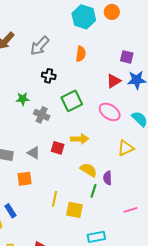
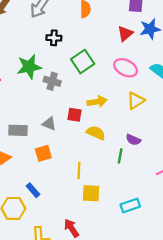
green star: (23, 99) -> (29, 67), size x1.6
yellow triangle: (126, 148) -> (136, 101), moved
yellow semicircle: (89, 170) -> (96, 133), moved
purple semicircle: (108, 178) -> (133, 140), turned -56
yellow square: (74, 210) -> (91, 193), moved

